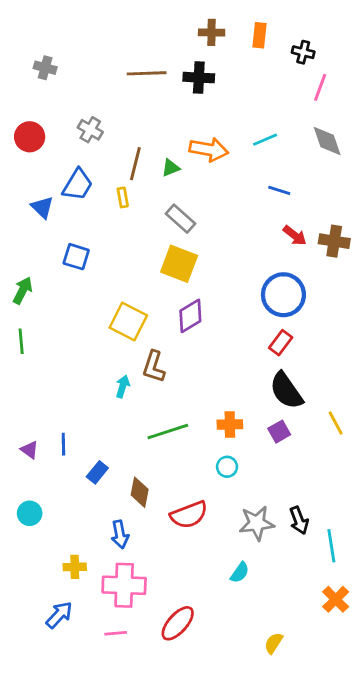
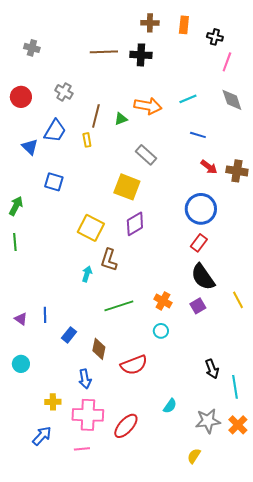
gray rectangle: (181, 219) -> (146, 155), moved
orange cross: (230, 424) -> (163, 301), turned 30
gray star: (257, 523) -> (208, 421), moved
red ellipse: (178, 623) -> (126, 426), moved

